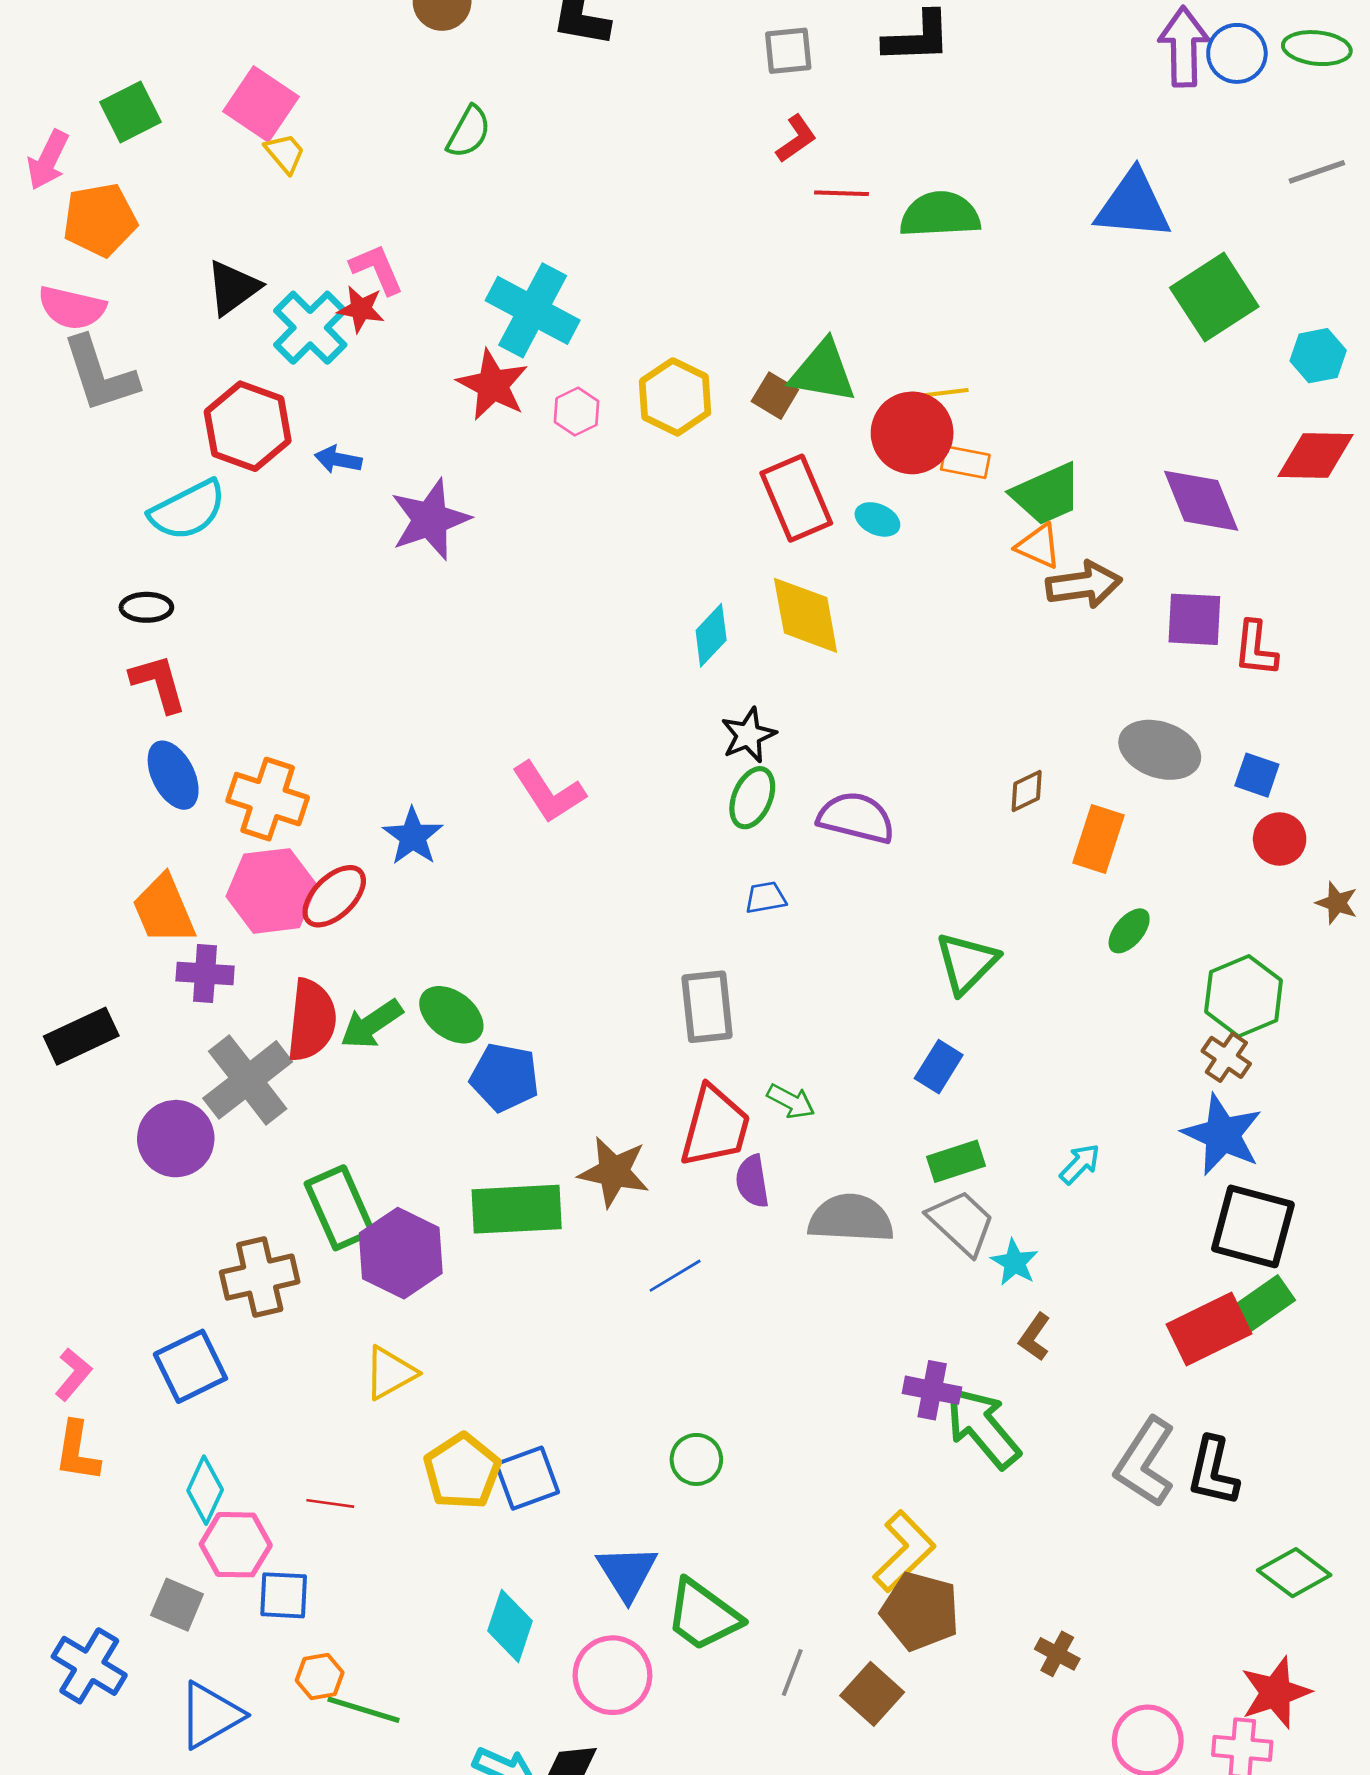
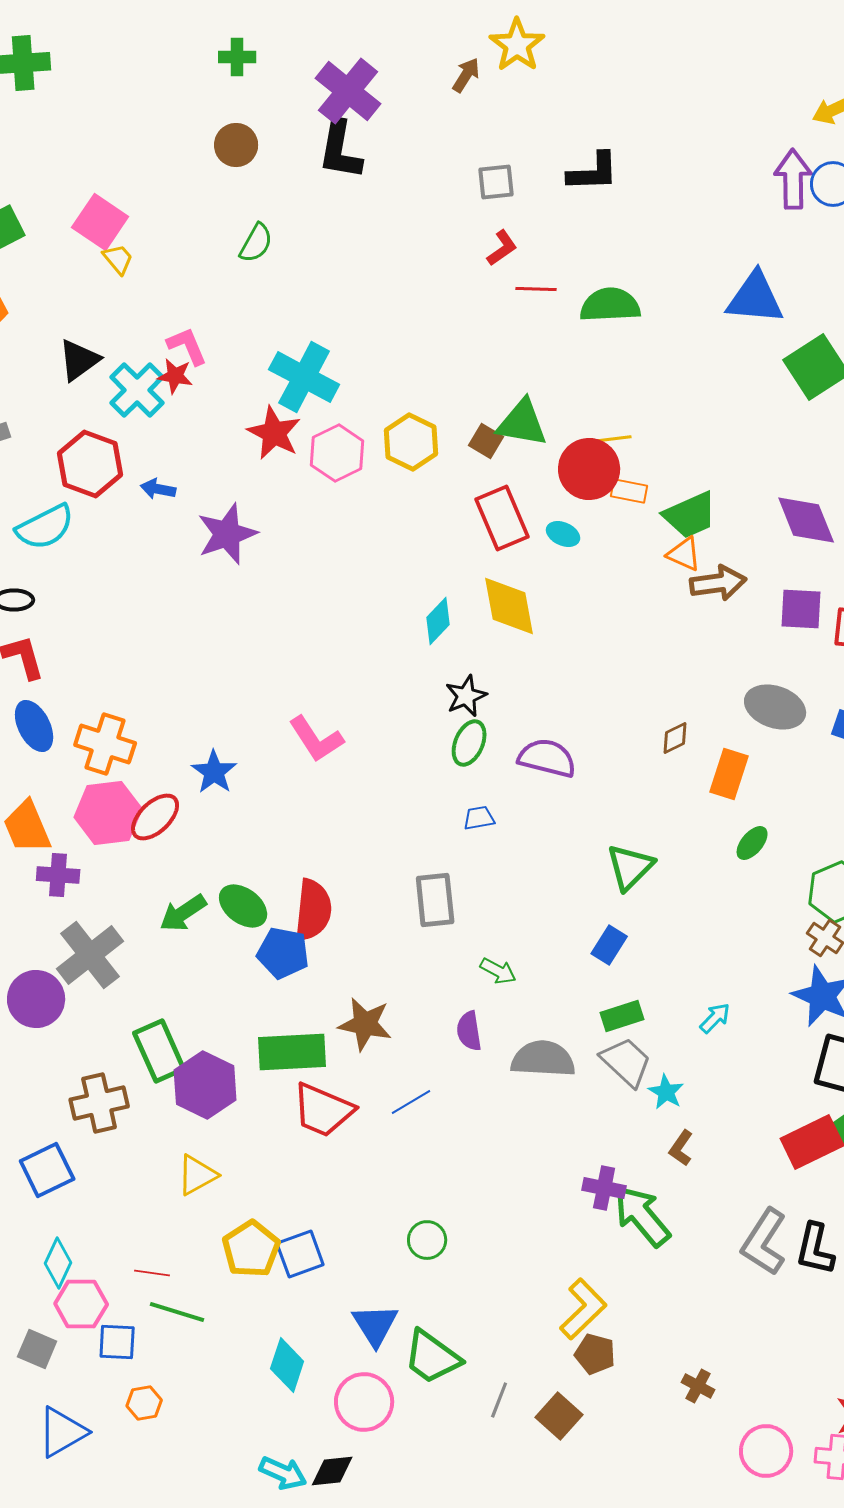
pink hexagon: (577, 412) -> (337, 453), size x1.6
red semicircle: (312, 1020) -> (313, 910), moved
red trapezoid: (715, 1127) -> (323, 1110), moved, turned 98
brown pentagon: (920, 1611) -> (595, 1354), size x0.7
green line: (363, 1710) -> (177, 1312), moved

